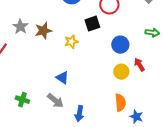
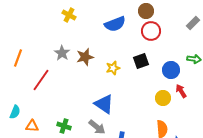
black square: (92, 24) -> (141, 61), moved
blue circle: (120, 45) -> (171, 70), moved
blue triangle: (62, 78) -> (104, 104), size x1.5

